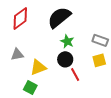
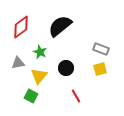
green star: (67, 41) -> (40, 52), moved
yellow triangle: (38, 67) -> (39, 76), turned -30
red line: (75, 74) -> (76, 96), moved

